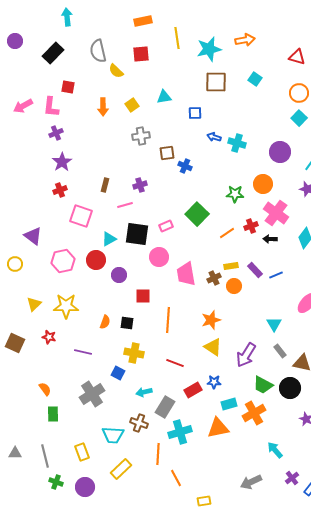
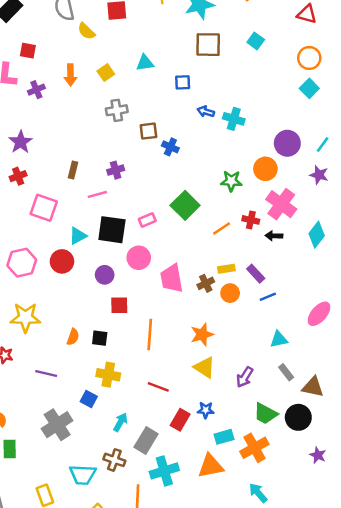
purple cross: (56, 133) -> (36, 90), moved
purple circle: (280, 152) -> (287, 143), moved
red cross: (251, 226) -> (251, 220), turned 32
purple circle: (119, 275) -> (105, 275), moved
blue line: (276, 275) -> (268, 297), moved
cyan triangle: (274, 324) -> (279, 339), turned 49
purple arrow: (246, 355) -> (245, 377), size x0.7
red rectangle: (193, 390) -> (180, 420), turned -30
cyan arrow: (144, 392) -> (120, 422), turned 133
cyan arrow: (275, 450) -> (258, 493), moved

